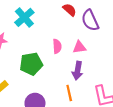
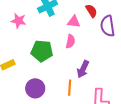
pink triangle: (79, 47) -> (74, 22), moved

